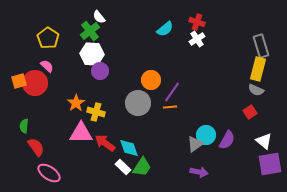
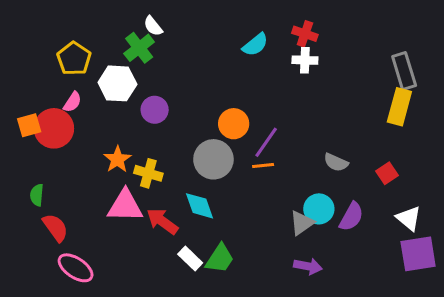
white cross: (197, 39) -> (305, 60), turned 35
white hexagon: (92, 54) -> (117, 83), moved
pink semicircle: (47, 66) -> (72, 102), turned 80
gray semicircle: (256, 90) -> (336, 162), moved
cyan diamond: (129, 148) -> (200, 206), moved

